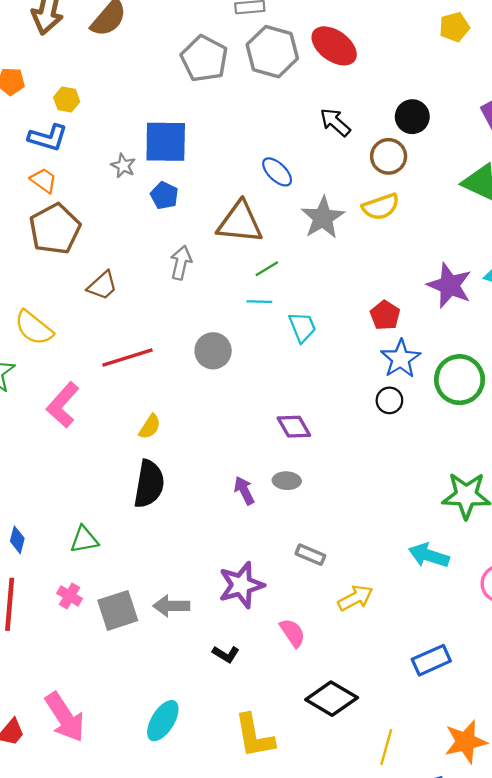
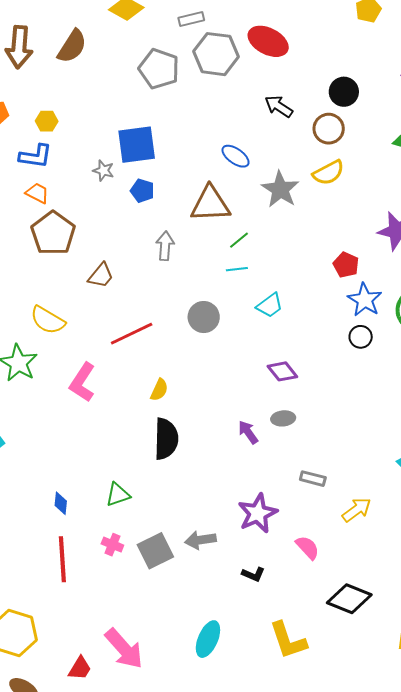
cyan trapezoid: (302, 327) -> (270, 305), moved, turned 84

